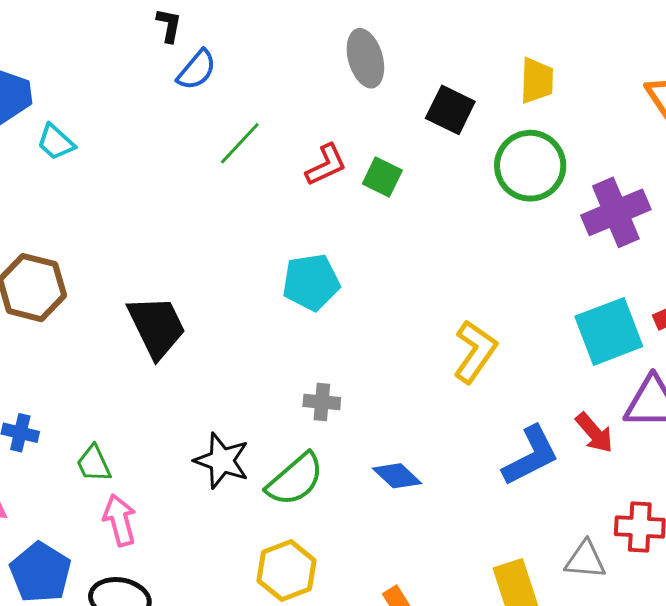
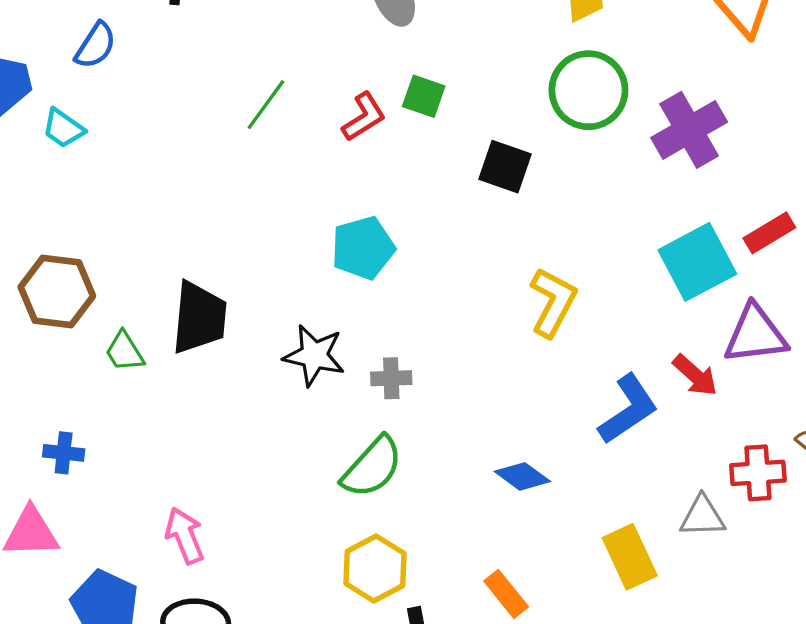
blue semicircle: (197, 70) -> (95, 46), moved
black square: (450, 110) -> (505, 167), moved
green square: (382, 177) -> (424, 96), moved
black trapezoid: (157, 327) -> (199, 318), turned 38
black star: (222, 461) -> (314, 355), moved
green trapezoid: (94, 464) -> (124, 352), moved
blue diamond: (397, 476) -> (522, 476), moved

